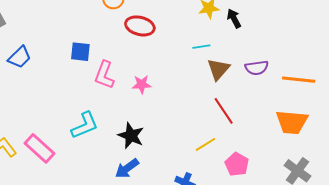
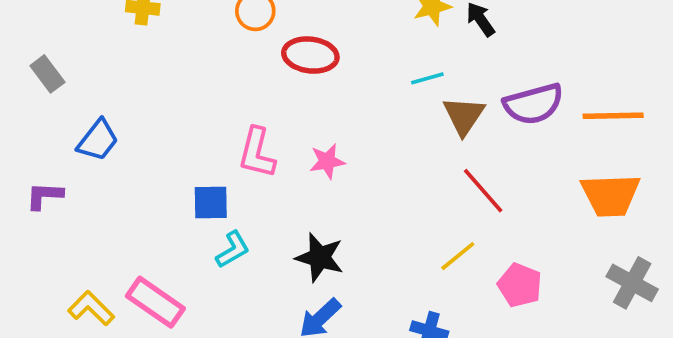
blue square: (80, 52) -> (211, 202), moved
purple semicircle: (257, 68) -> (533, 104), size x1.4
cyan L-shape: (85, 125) -> (233, 250), size x0.7

